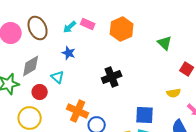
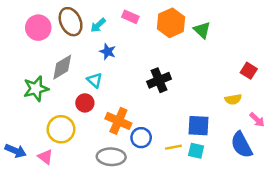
cyan arrow: (70, 27) -> (98, 25), moved
green triangle: (165, 43) -> (202, 30), moved
red circle: (40, 92) -> (85, 103), moved

